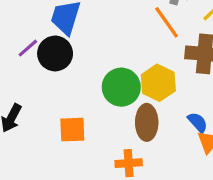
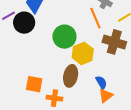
green circle: (121, 87) -> (64, 37), moved
orange square: (72, 130) -> (34, 84), moved

